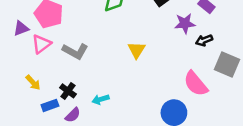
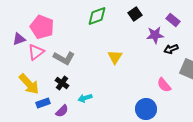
yellow arrow: (33, 83) -> (29, 84), size x1.6
pink semicircle: (196, 84) -> (164, 85), size x0.7
black cross: (68, 91) -> (62, 83), moved

